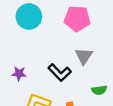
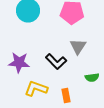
purple star: (19, 74) -> (19, 62), size x1.5

